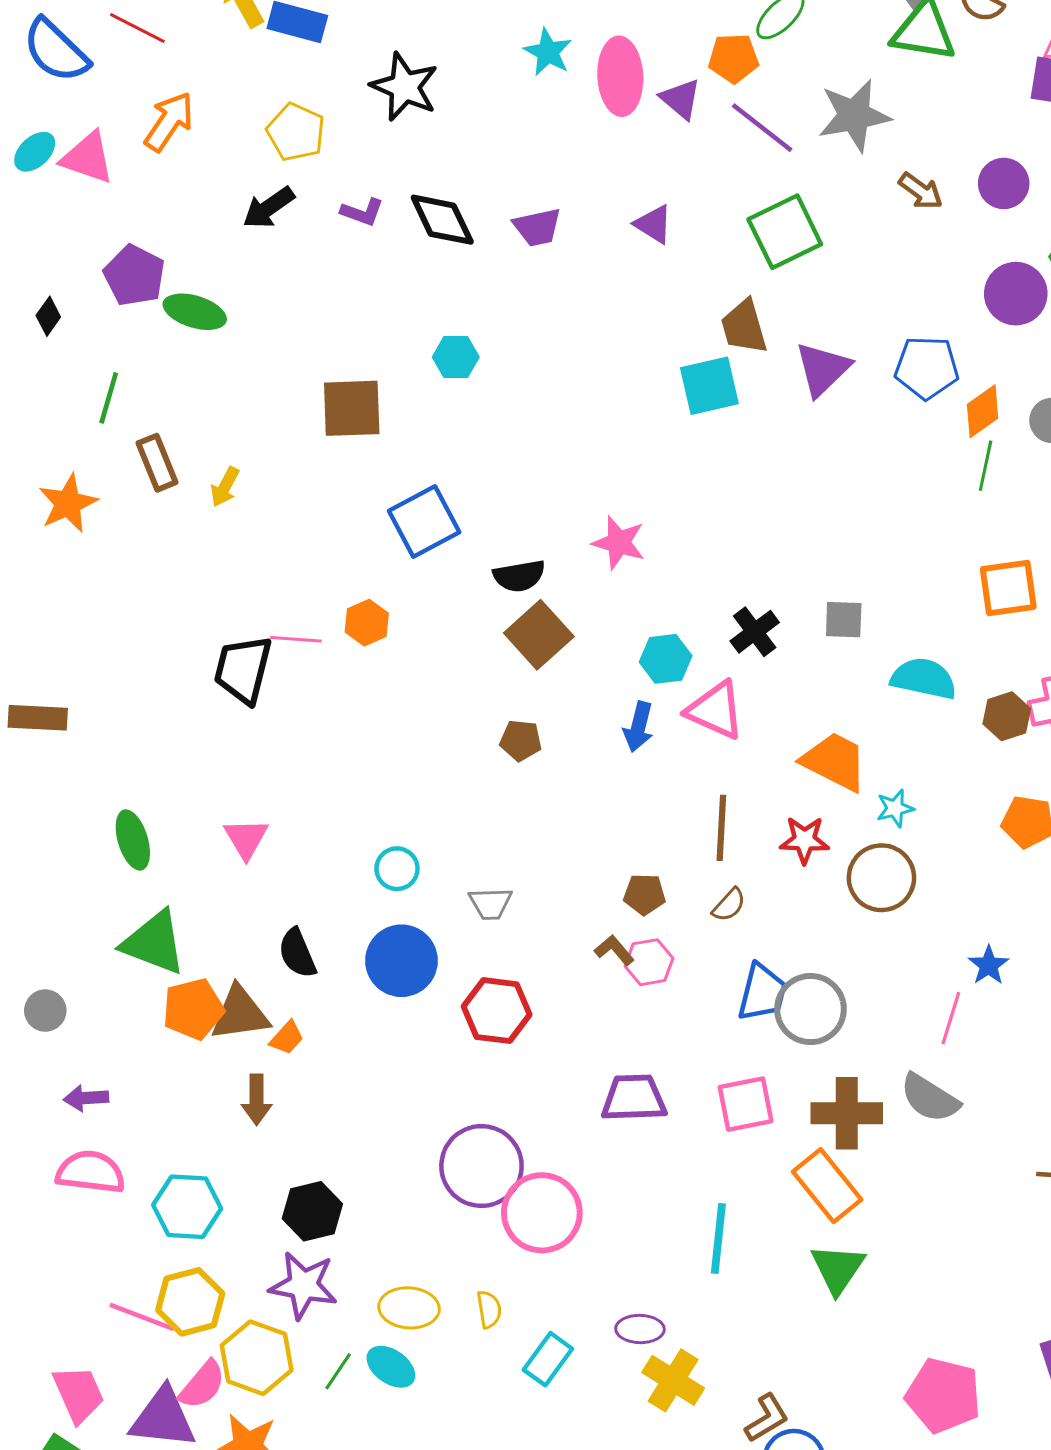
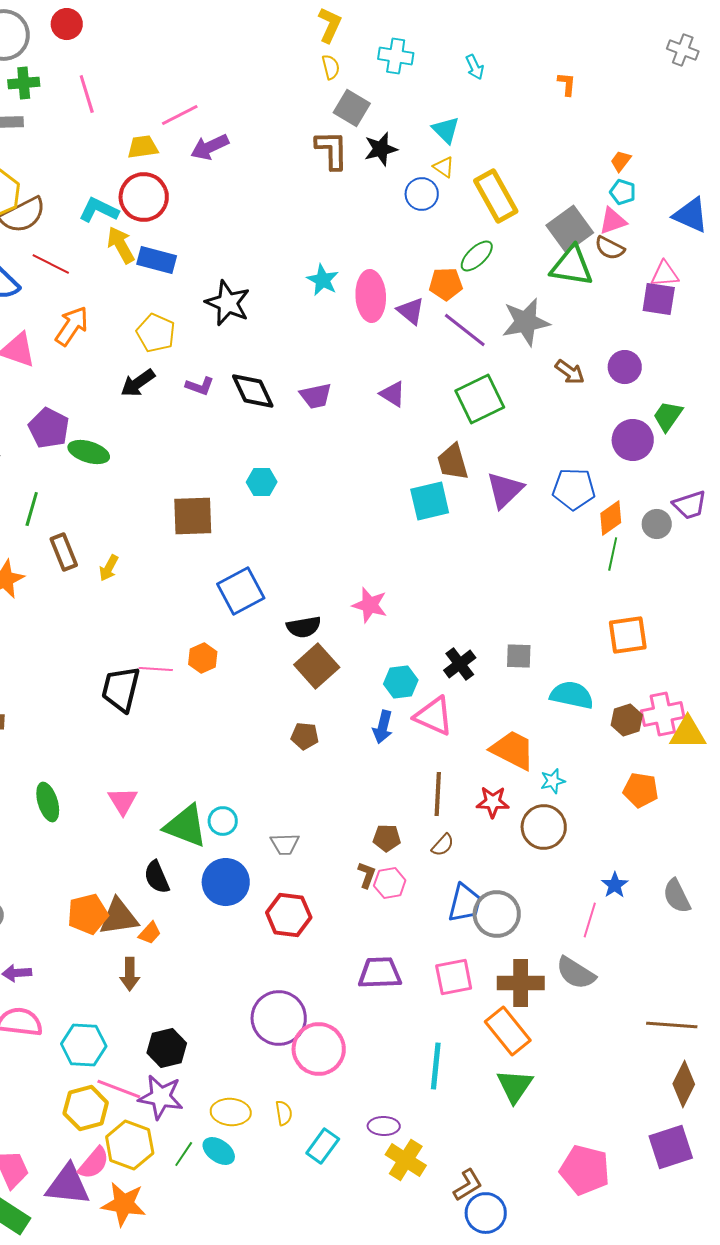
green triangle: (154, 943) -> (186, 826), moved
brown L-shape: (614, 950) -> (367, 875), turned 60
pink line: (142, 1317) -> (119, 1089), moved

